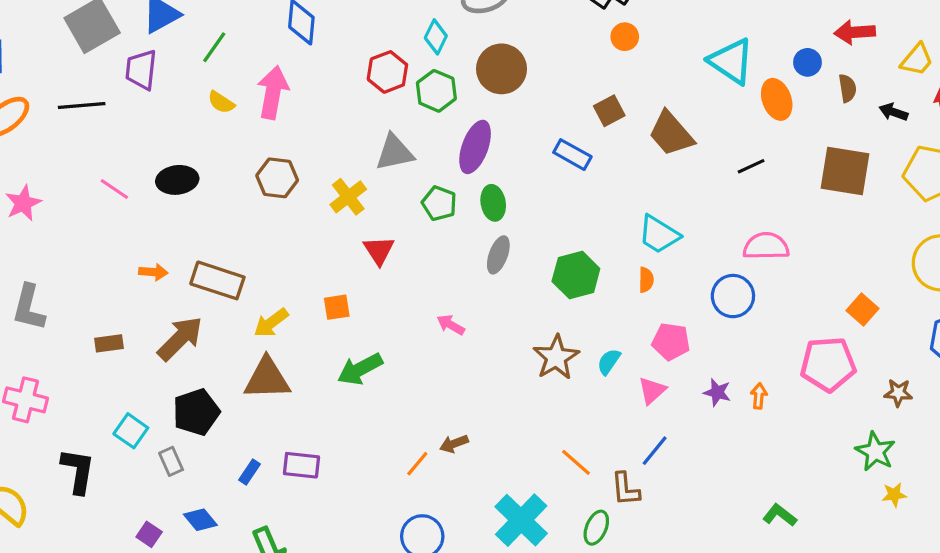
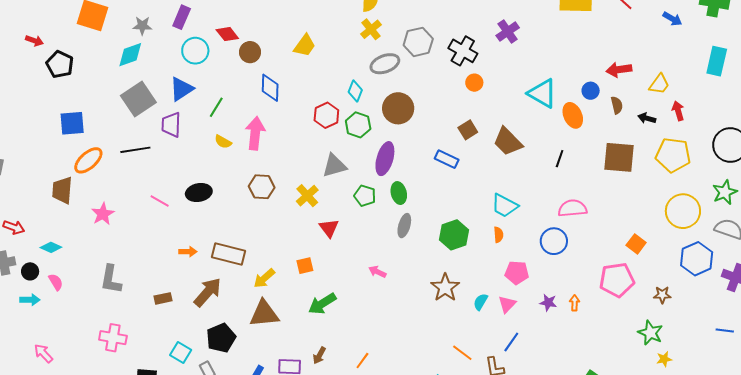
black line: (751, 166) -> (560, 159), turned -42
cyan semicircle: (609, 362) -> (481, 302), moved
brown arrow: (454, 444) -> (319, 355), moved, turned -36

